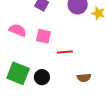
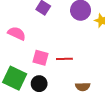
pink square: (43, 36) -> (41, 58), moved

